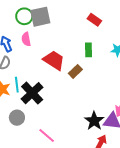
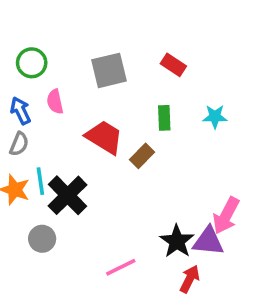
green circle: (24, 16) -> (32, 63), moved
gray square: (40, 17) -> (109, 70), moved
pink line: (47, 136) -> (121, 267), moved, turned -66

